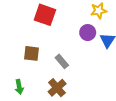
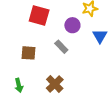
purple circle: (88, 33) -> (72, 25), moved
gray rectangle: (62, 61) -> (61, 47), moved

